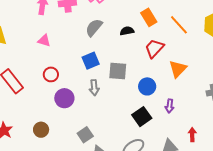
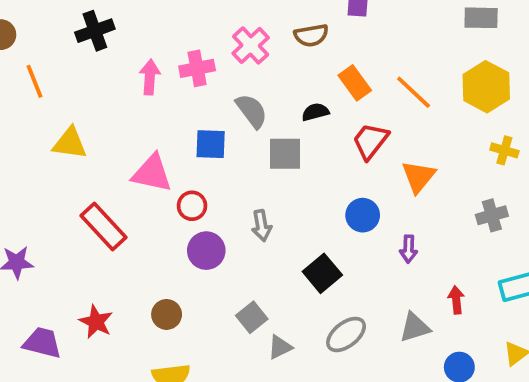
gray semicircle: (94, 28) -> (252, 111), turned 108
pink triangle: (44, 41) -> (152, 173), moved, size x1.6
blue square: (91, 61) -> (211, 144), moved, turned 30
gray square: (118, 71) -> (285, 154), moved
red circle: (51, 74) -> (192, 206), moved
black square: (142, 117) -> (322, 273), moved

